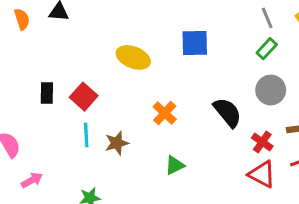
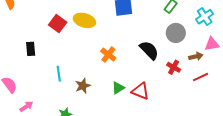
red square: (84, 97) -> (58, 24), moved
brown star: (117, 143) -> (83, 86), moved
red triangle: (262, 174) -> (140, 91), moved

